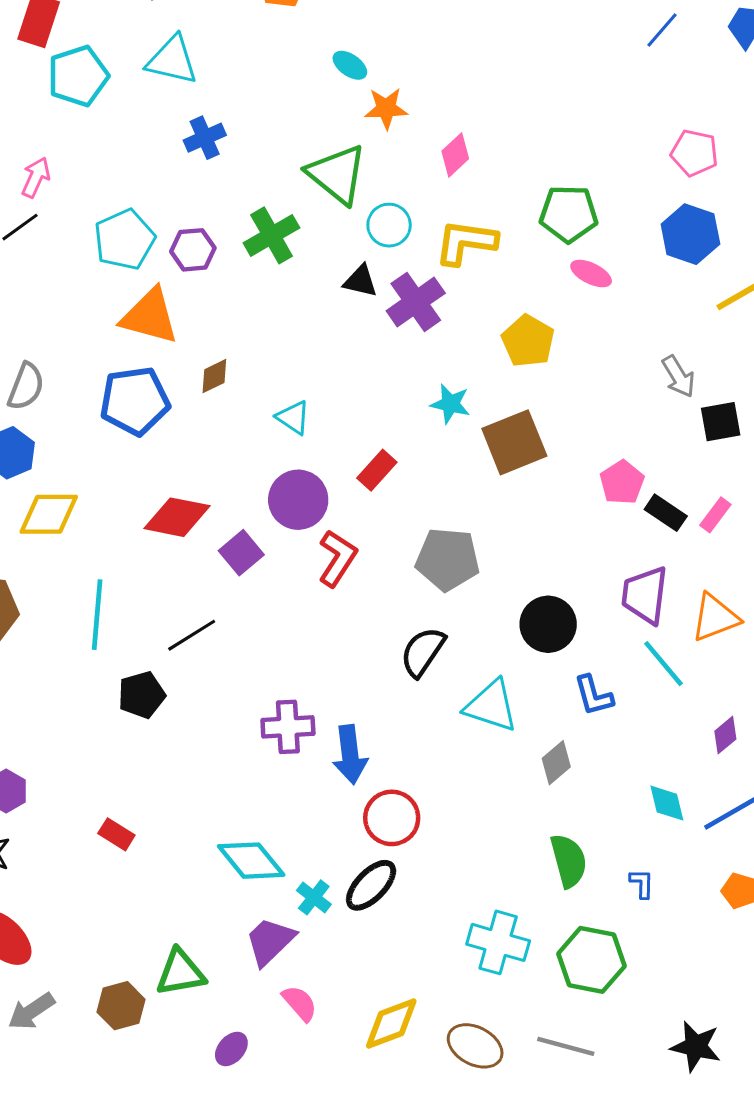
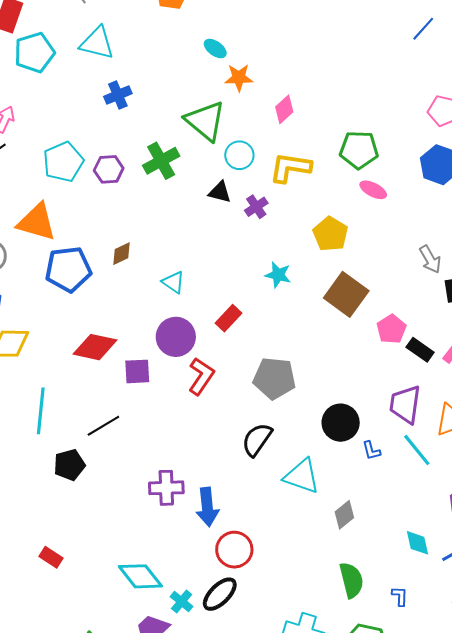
purple cross: (416, 302) -> (256, 207), size x0.6
orange triangle: (150, 316) -> (37, 222), moved
brown square: (514, 442) -> (346, 294), moved, turned -33
purple square: (241, 553) -> (137, 371), turned 36
blue L-shape: (594, 696) -> (371, 451), moved, size x0.7

